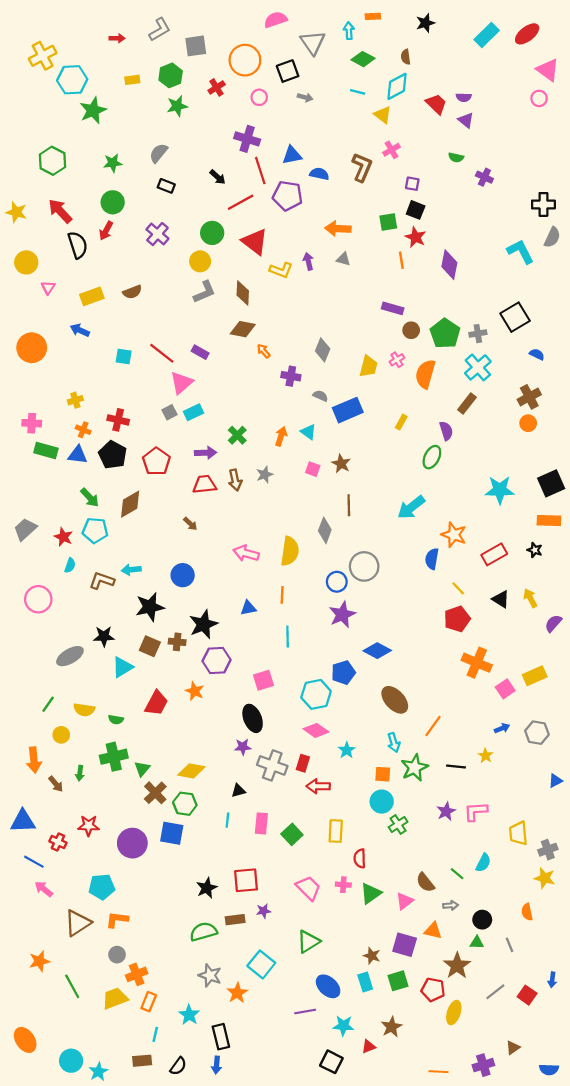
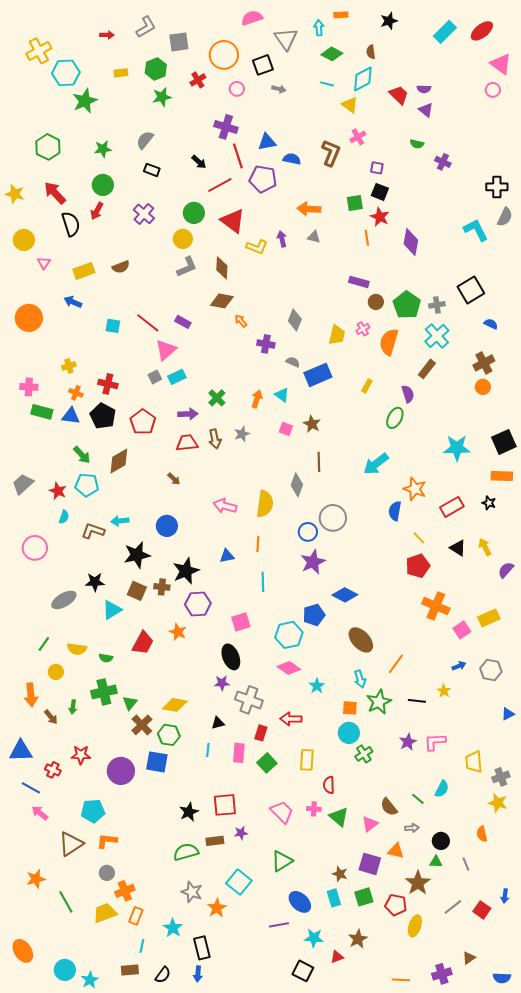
red rectangle: (303, 763) -> (261, 733), moved
green triangle: (371, 893) -> (339, 817), turned -45

